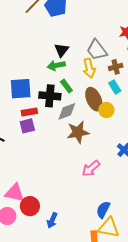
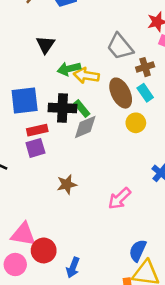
black triangle: (61, 50) -> (45, 45), moved
yellow arrow: (89, 68) -> (86, 76), moved, turned 114
green rectangle: (66, 86) -> (82, 109), moved
brown ellipse: (94, 99) -> (121, 93), moved
brown star: (78, 132) -> (67, 184), moved, size x0.7

